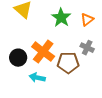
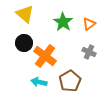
black circle: (18, 58) -> (24, 43), moved
brown pentagon: (68, 63) -> (70, 81), moved, turned -30

